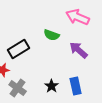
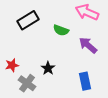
black rectangle: (19, 49) -> (28, 20), moved
black star: (52, 86) -> (48, 68), moved

